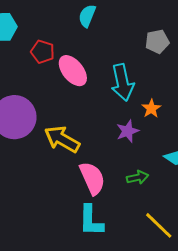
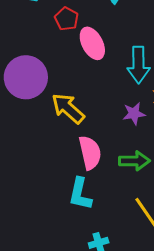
green arrow: (138, 177) -> (134, 161), size x1.4

